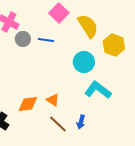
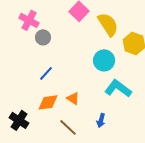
blue line: (46, 40) -> (46, 73), moved, turned -56
brown line: (58, 124) -> (68, 127), moved

